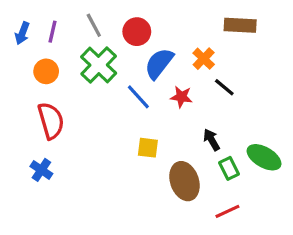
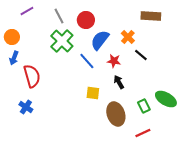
purple line: (52, 32) -> (27, 11), moved, turned 48
blue arrow: (22, 33) -> (14, 58), moved
orange circle: (46, 71) -> (12, 37), moved
black arrow: (212, 140) -> (119, 82), moved

